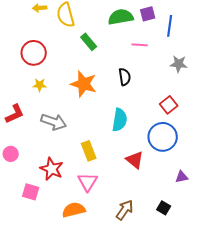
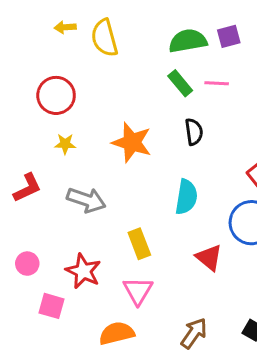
green rectangle: (89, 42) -> (180, 83), moved
pink circle: (11, 154) -> (27, 264), moved

